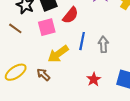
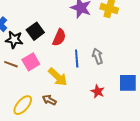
pink square: (47, 27) -> (31, 62), moved
yellow arrow: (58, 54) -> (58, 77), turned -85

